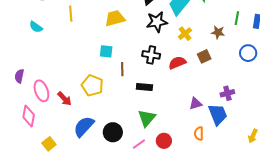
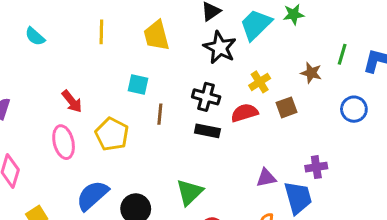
yellow line: (71, 14) -> (101, 32), moved
yellow trapezoid: (115, 18) -> (156, 35), turned -95
black star: (157, 22) -> (220, 47), turned 30
yellow cross: (185, 34) -> (260, 82), moved
black rectangle: (144, 87) -> (207, 131), moved
pink ellipse: (41, 91) -> (64, 142), moved
red arrow: (65, 99) -> (72, 101), moved

